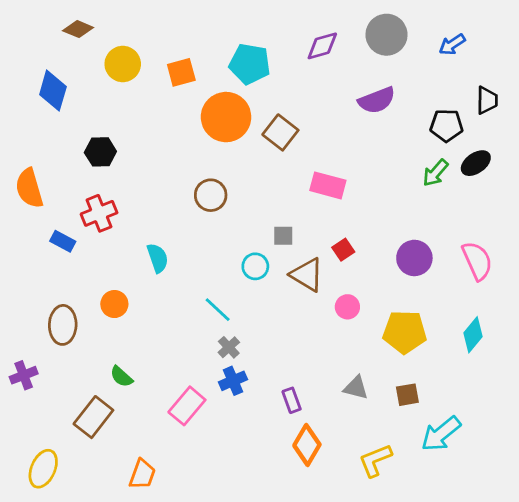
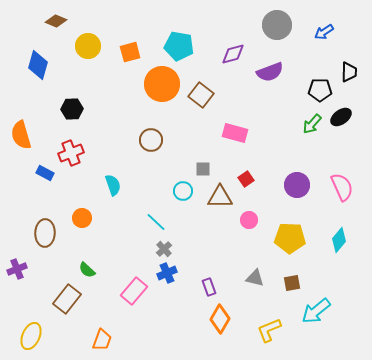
purple diamond: (322, 46) -> (233, 54), moved
brown triangle: (307, 275) -> (220, 197), turned -32

